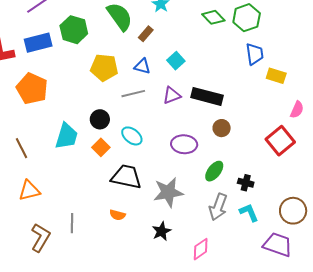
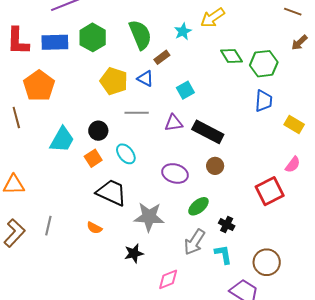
blue triangle: (142, 66) -> (145, 79), moved
yellow rectangle: (276, 76) -> (294, 124), moved
brown line: (22, 148) -> (16, 117), moved

